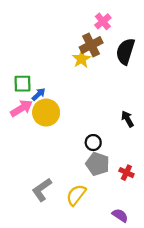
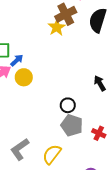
yellow circle: (46, 113) -> (24, 77), size x0.7

